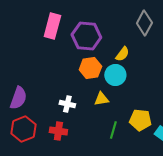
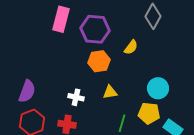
cyan circle: (115, 75) -> (158, 88), moved

